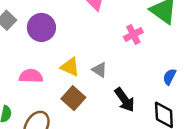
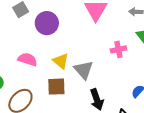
gray triangle: (100, 70) -> (84, 70), size x1.5
brown square: (73, 98) -> (56, 87), turned 30

